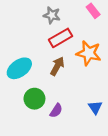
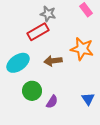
red rectangle: (61, 38) -> (38, 32), moved
brown arrow: (57, 66) -> (53, 61), turned -126

